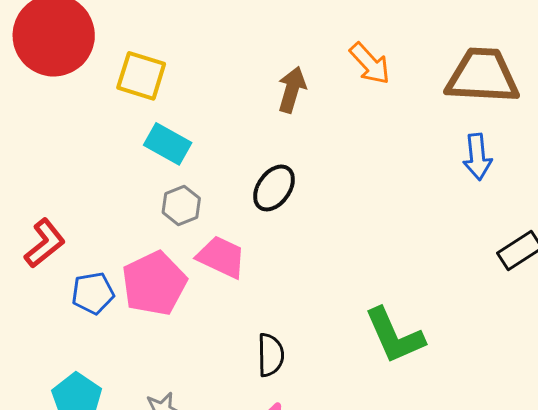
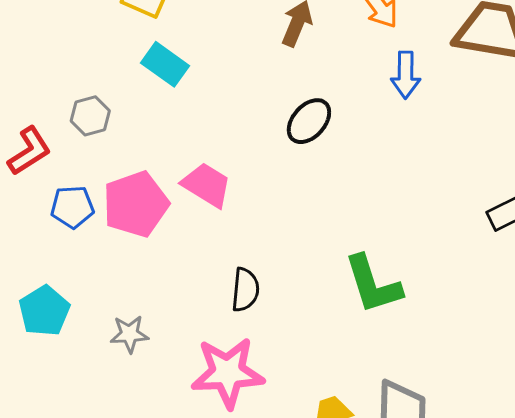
blue arrow: (477, 157) -> (406, 75), moved
black ellipse: (274, 188) -> (309, 121), moved
gray hexagon: (181, 205) -> (90, 116), moved

